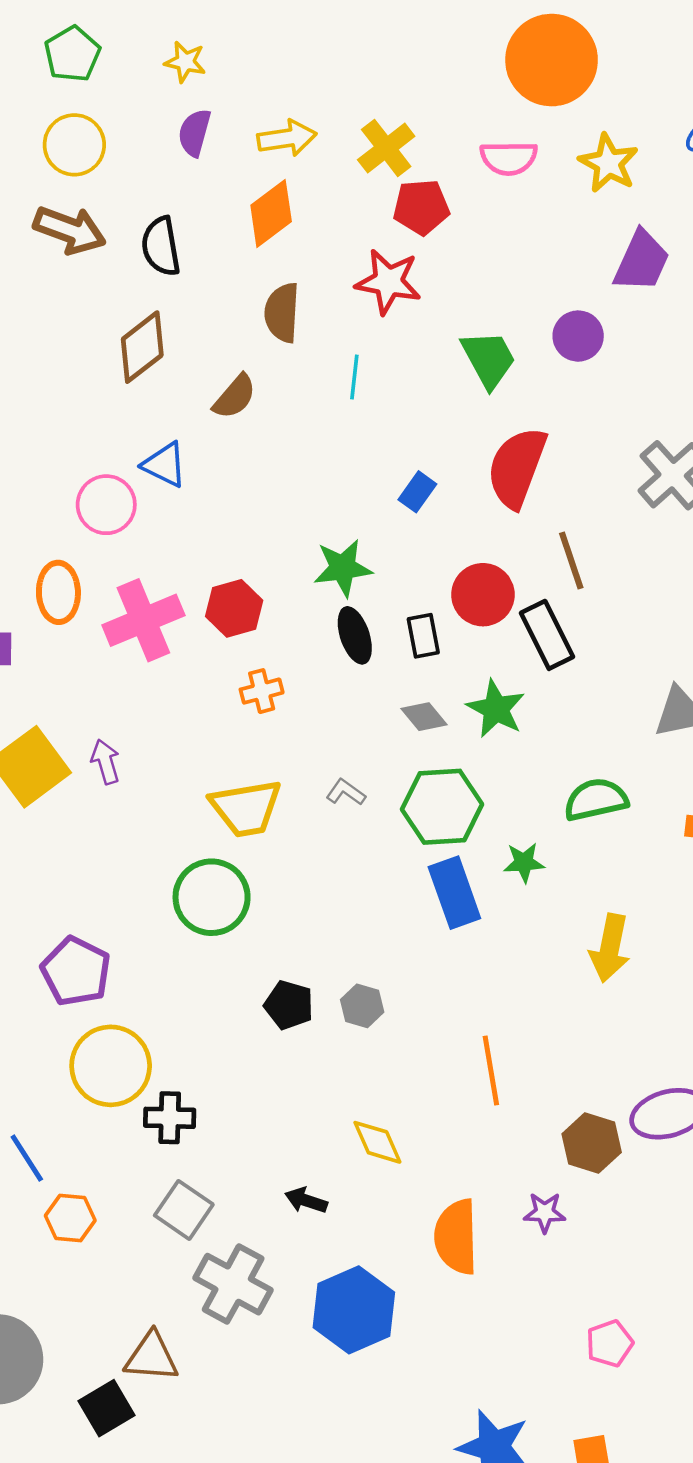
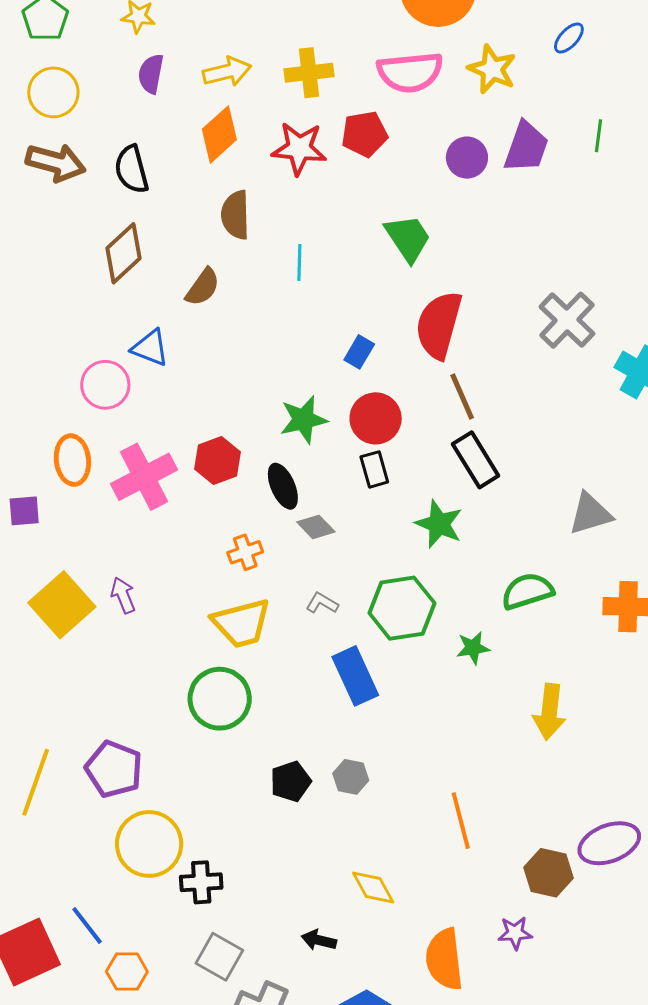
yellow cross: (386, 148) -> (309, 73), turned 36
pink semicircle: (509, 158) -> (410, 72), size x1.4
red pentagon: (421, 207) -> (364, 134), moved
red star: (388, 282) -> (299, 148), moved
purple circle: (578, 336) -> (467, 158), moved
brown line: (571, 561) -> (462, 397), moved
red circle: (483, 595) -> (376, 418), moved
black ellipse: (355, 635) -> (283, 486), moved
orange cross: (262, 691) -> (245, 552), moved
gray diamond: (424, 717) -> (316, 527), moved
blue rectangle: (454, 893) -> (355, 676), moved
black pentagon: (289, 1005) -> (291, 781), turned -30

